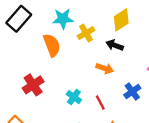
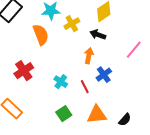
orange arrow: (105, 68) -> (89, 56), turned -98
blue cross: (132, 91) -> (104, 75), moved

